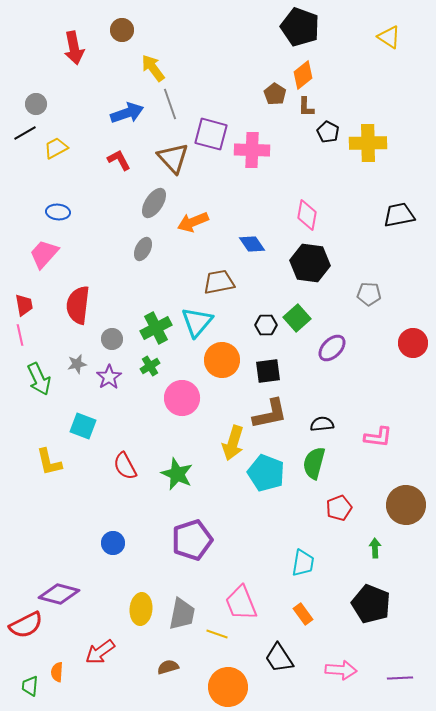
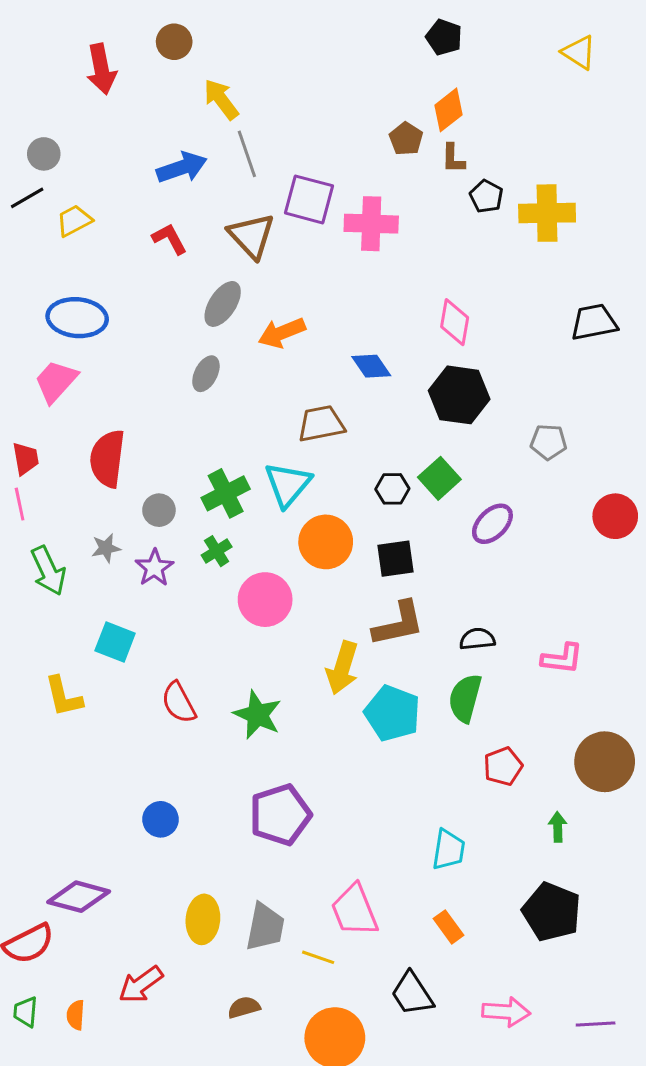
black pentagon: (300, 27) -> (444, 37), size x0.6
blue ellipse: (58, 212) -> (77, 318), size x1.6
green trapezoid: (30, 686) -> (26, 1012), moved

